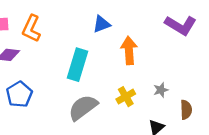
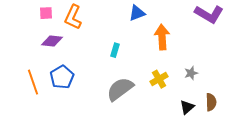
cyan rectangle: (77, 65) -> (115, 50), size x0.5
brown semicircle: (186, 110) -> (211, 102), moved

